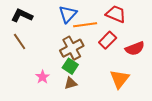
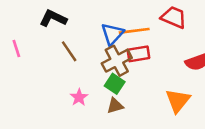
blue triangle: (68, 14) -> (112, 34), moved
red rectangle: (108, 40) -> (138, 54), moved, turned 36
brown line: (20, 42) -> (69, 51), moved

